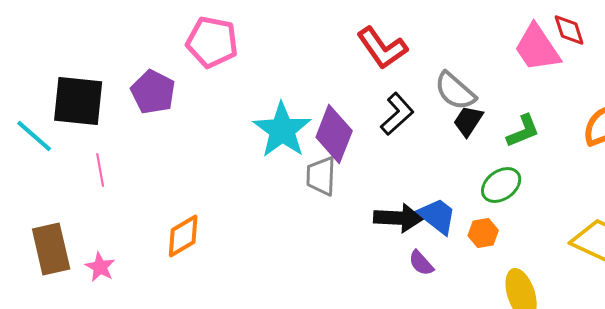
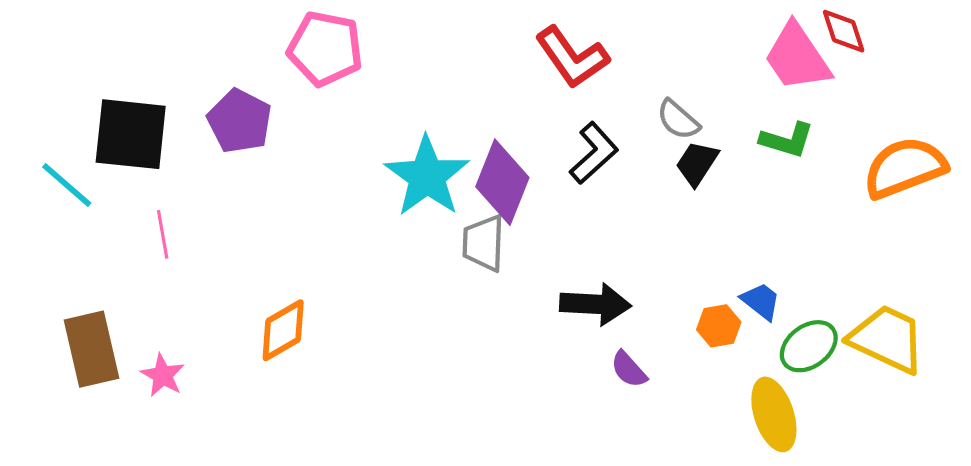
gray semicircle: (455, 91) -> (678, 120), size x0.7
green L-shape: (523, 131) -> (787, 140), moved, turned 39
green ellipse: (501, 185) -> (809, 346), moved
blue trapezoid: (437, 216) -> (761, 301), moved, size x0.7

